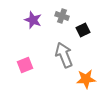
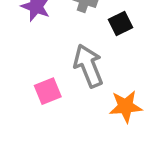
pink square: (25, 65) -> (48, 91), moved

